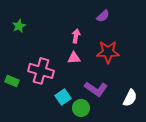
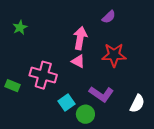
pink arrow: (76, 36) -> (80, 38), size x1.5
pink triangle: (74, 58) -> (78, 61), turned 32

